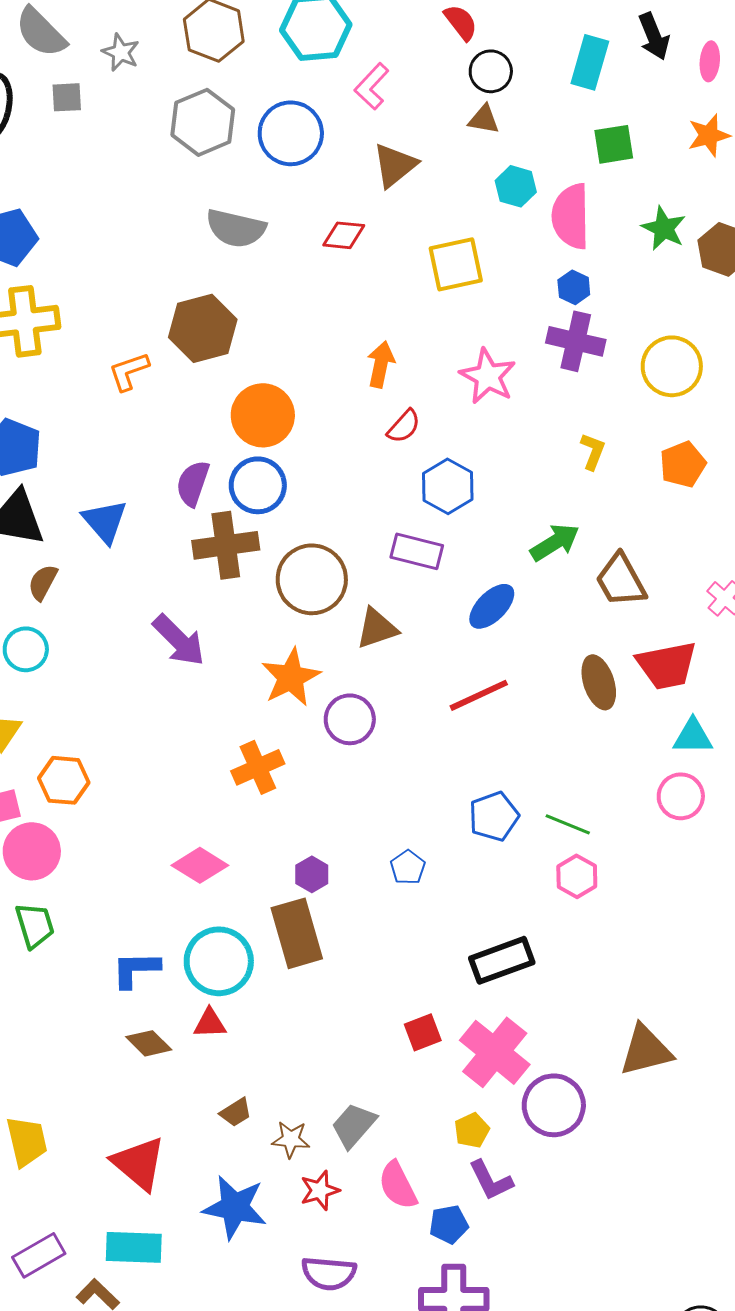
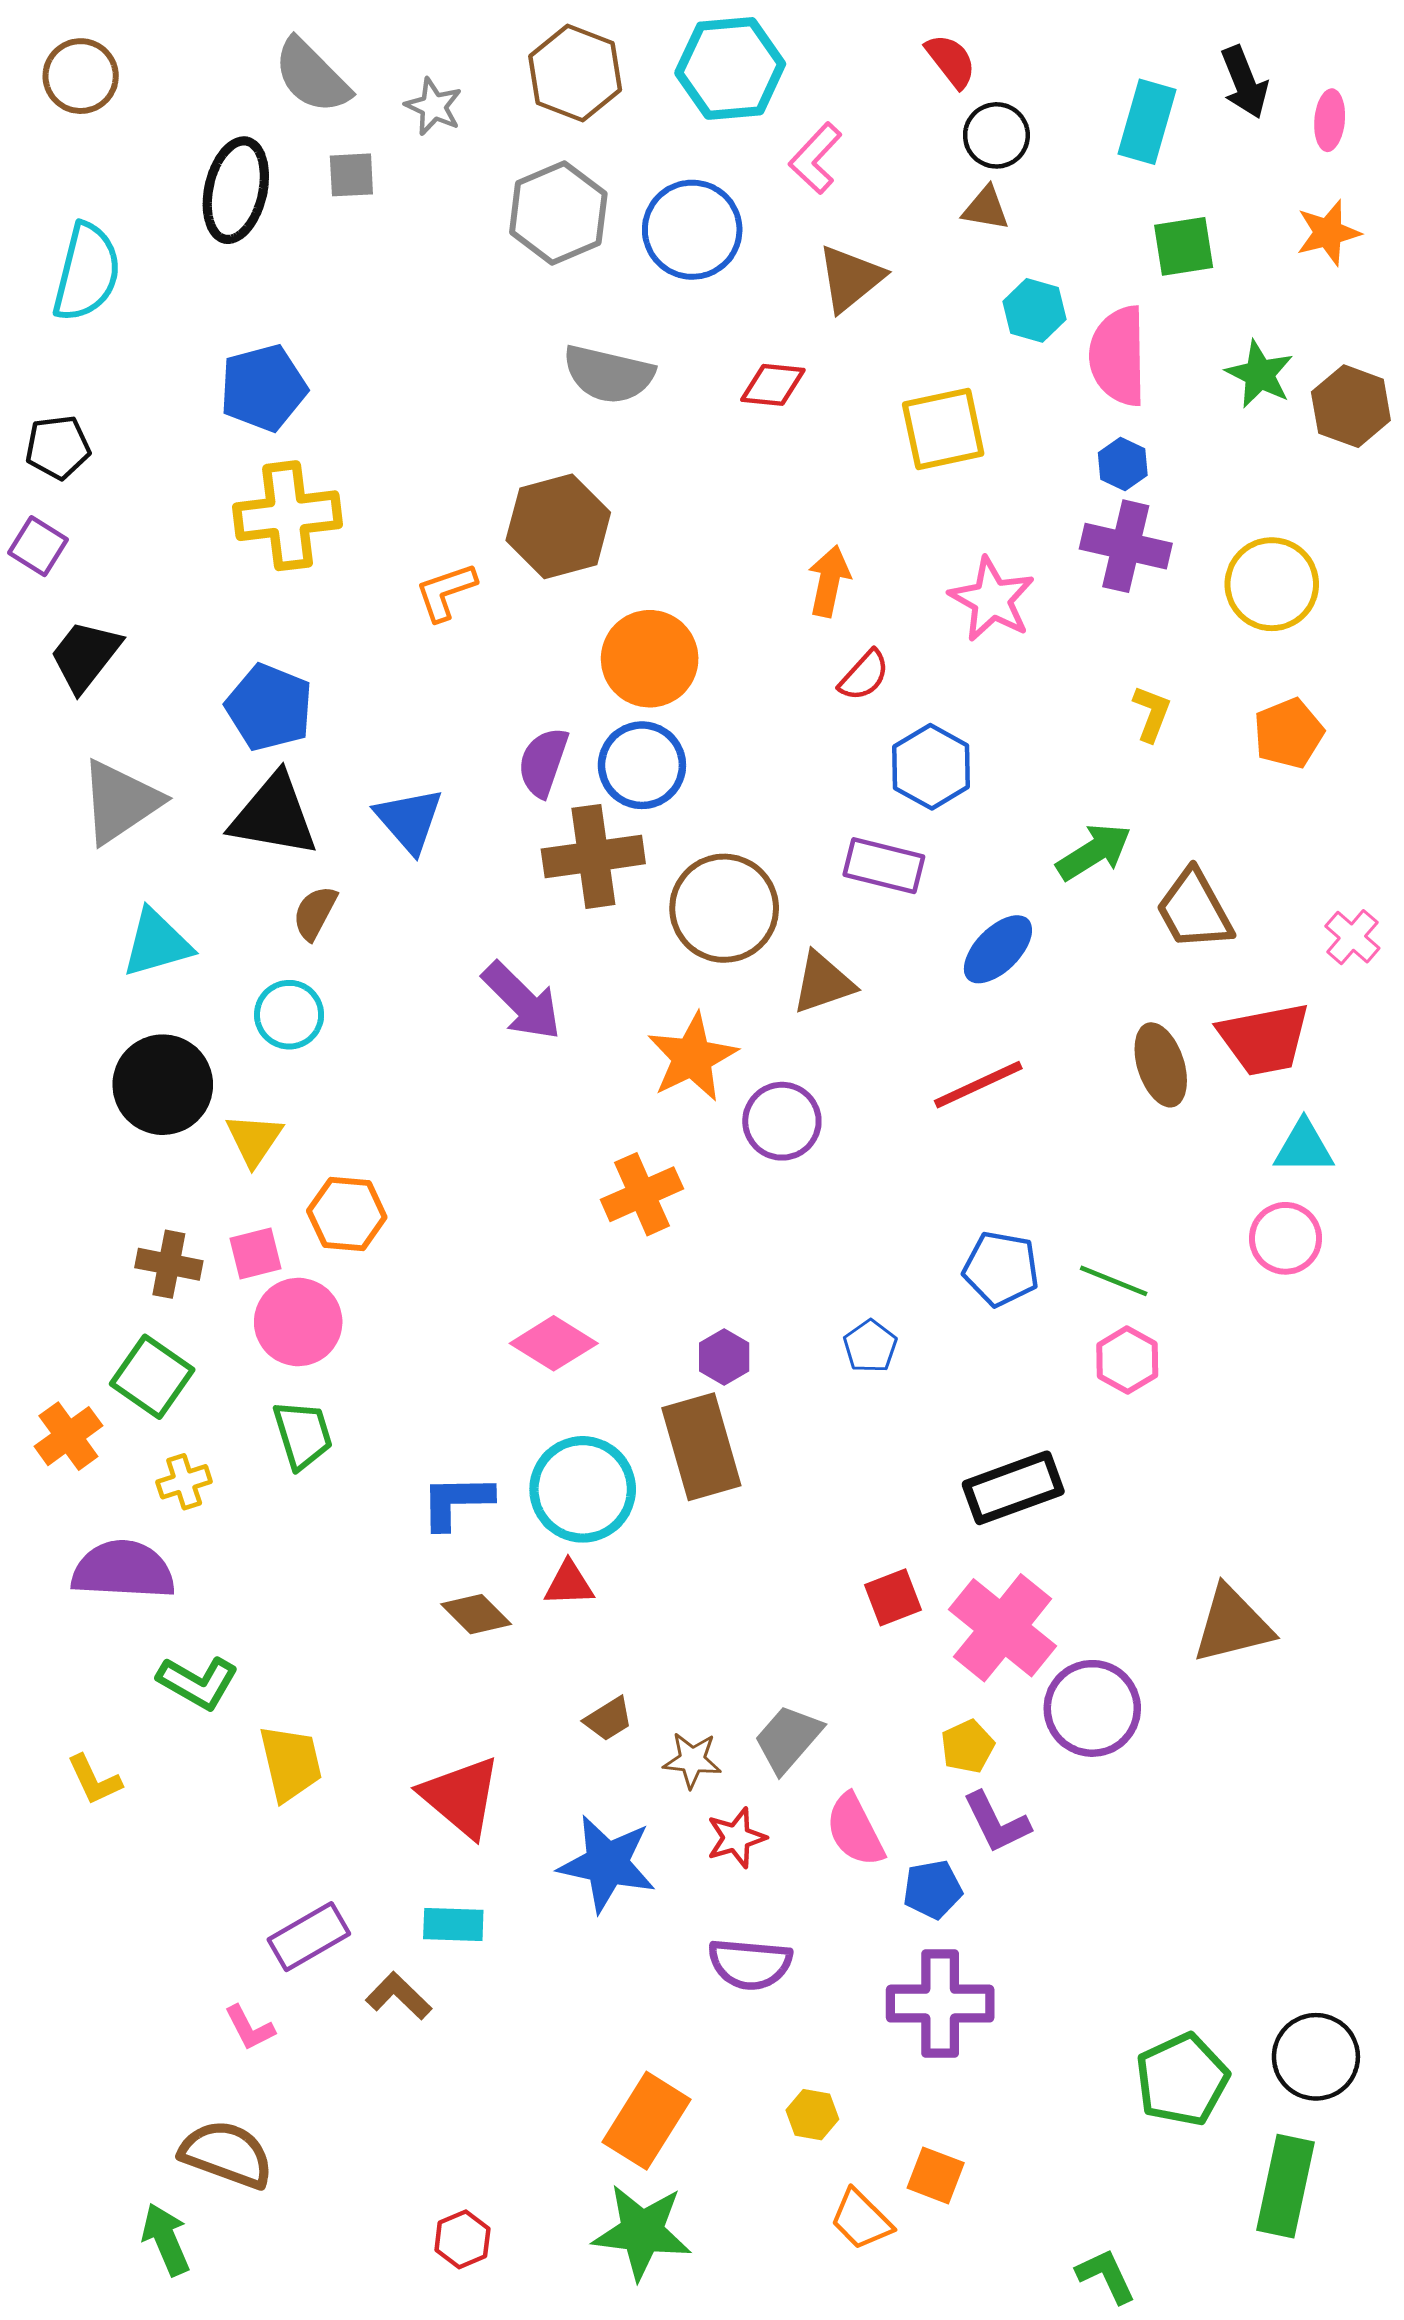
blue pentagon: (494, 816) -> (1001, 1269), turned 30
cyan rectangle: (134, 1247) -> (453, 1924), size x0.7

